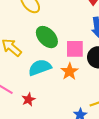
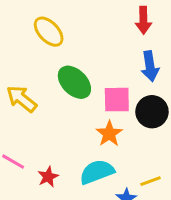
cyan semicircle: (40, 67) -> (97, 172), moved

